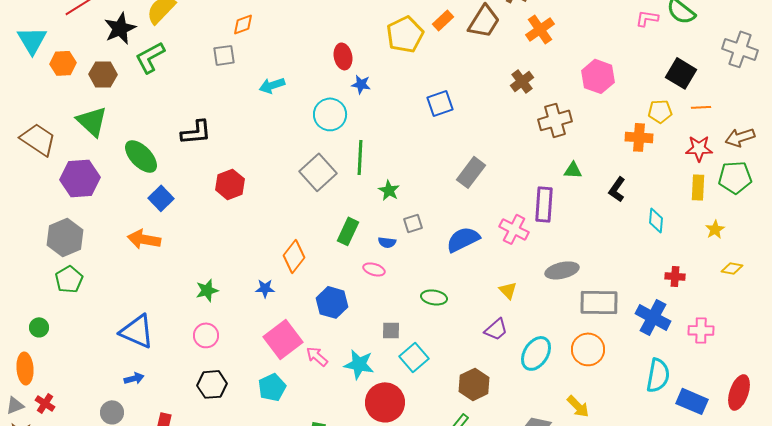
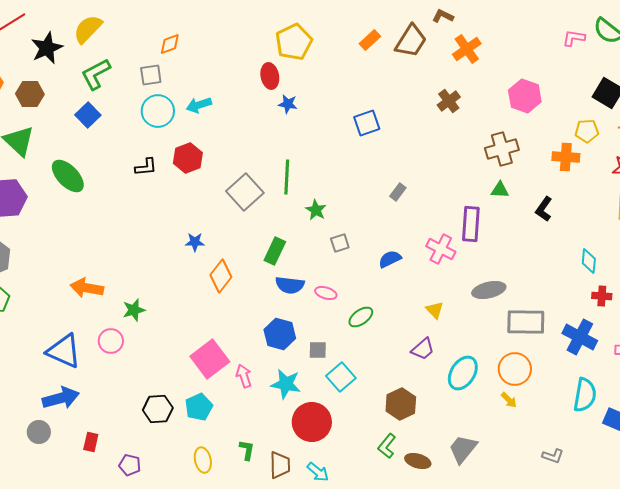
yellow pentagon: (405, 34) -> (294, 42), moved
green L-shape: (150, 57) -> (96, 74), moved
cyan circle: (330, 114) -> (158, 111), moved
brown cross: (555, 120) -> (502, 149), moved
black L-shape: (196, 132) -> (146, 167), moved, size x0.7
gray rectangle: (471, 172) -> (398, 192), size x0.6
red hexagon: (230, 184) -> (188, 158), moved
blue square: (161, 198) -> (88, 115), moved
cyan diamond: (656, 220) -> (589, 261), moved
orange arrow: (144, 239) -> (87, 288), moved
blue semicircle: (463, 239) -> (390, 259), size x0.7
blue semicircle: (387, 242) -> (290, 285), moved, size x1.6
pink ellipse: (374, 269) -> (326, 293), moved
blue star: (265, 288) -> (195, 242), moved
green ellipse: (434, 297) -> (361, 317), turned -45
blue hexagon: (332, 302) -> (280, 334), moved
pink circle: (206, 335) -> (111, 341), moved
pink arrow: (317, 356) -> (244, 376), turned 30
blue arrow: (134, 378) -> (61, 398), size x1.8
black hexagon: (212, 384) -> (158, 409), moved
yellow arrow: (578, 406) -> (509, 400), moved, size x0.7

